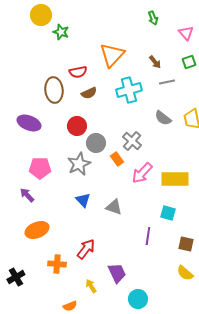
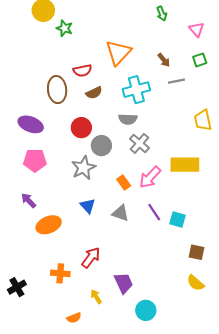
gray semicircle: (163, 118) -> (128, 119), moved, turned -36
orange rectangle: (117, 159) -> (124, 183), moved
pink pentagon: (40, 168) -> (35, 160), moved
yellow rectangle: (175, 179) -> (185, 165), moved
orange ellipse: (37, 230) -> (49, 225), moved
purple line: (148, 236) -> (154, 212), moved, turned -42

